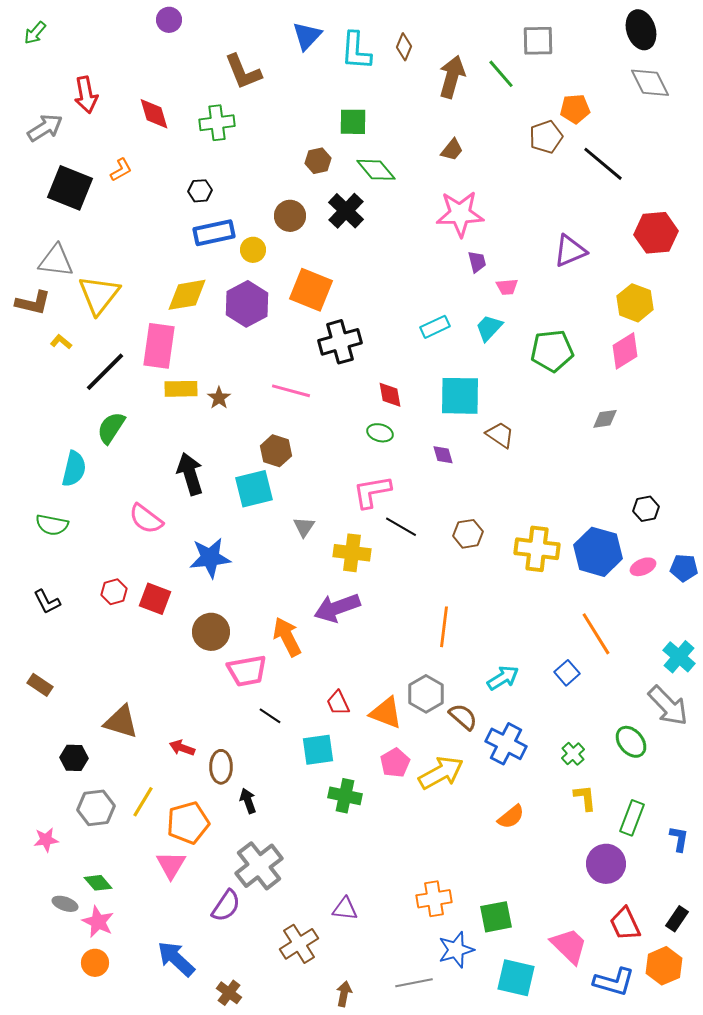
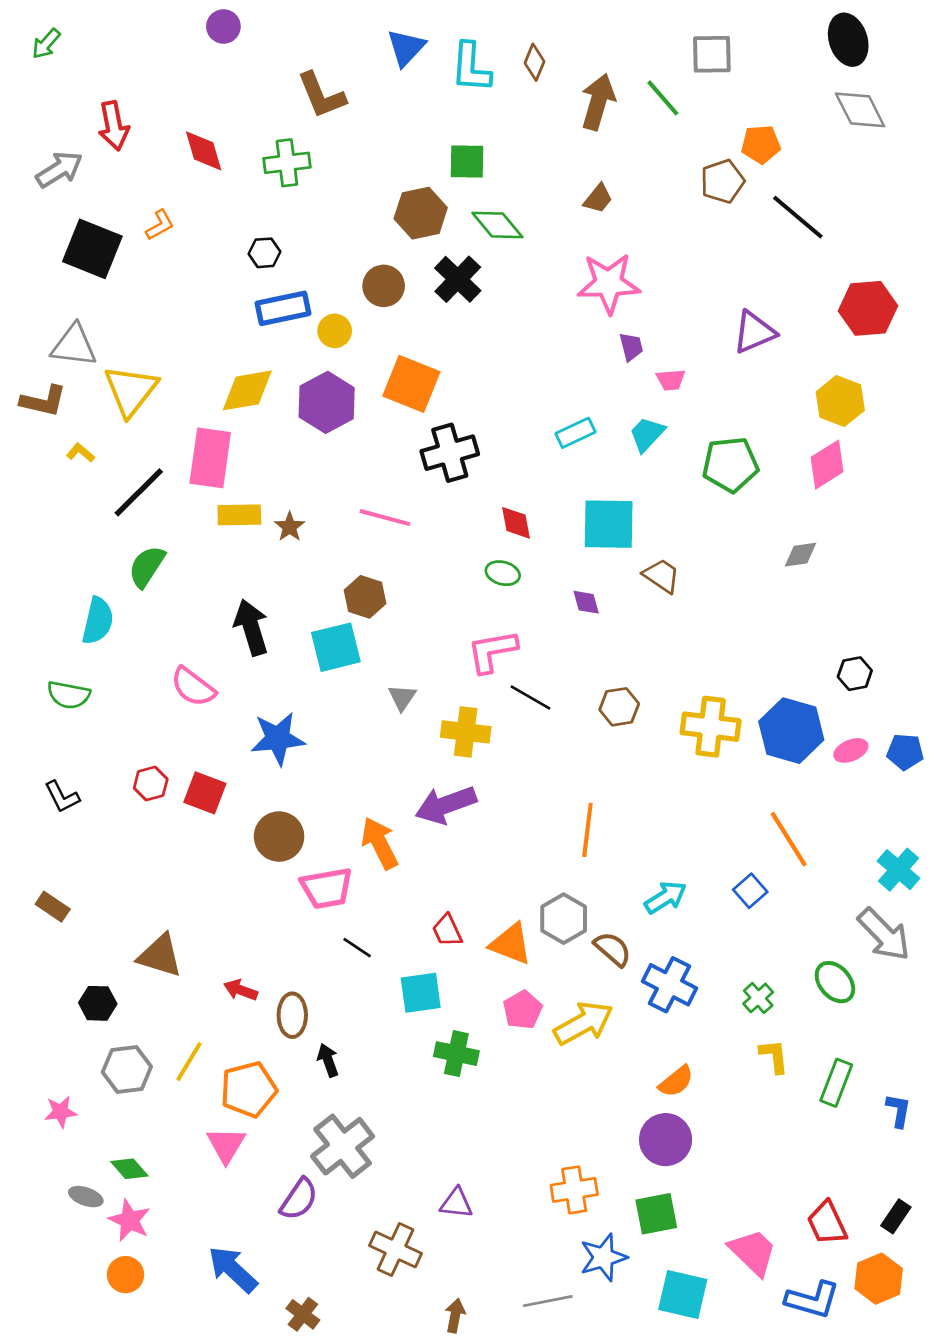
brown hexagon: (318, 161) -> (421, 213), size x1.5
purple circle: (606, 864) -> (666, 1140), moved
brown cross: (299, 944) -> (396, 1249), turned -33

